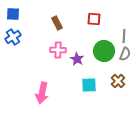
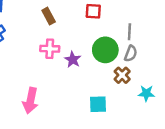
brown cross: (118, 81) -> (122, 75), moved
cyan square: (89, 85) -> (98, 104), moved

